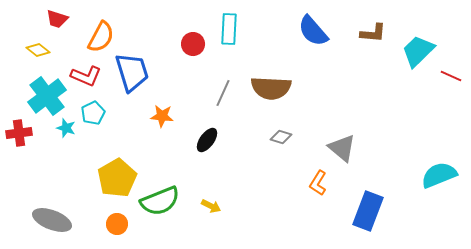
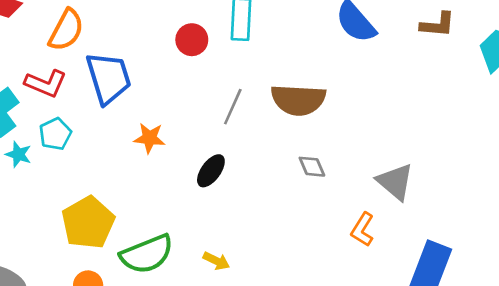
gray diamond: (281, 137) -> (312, 167), turned 50

